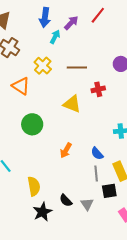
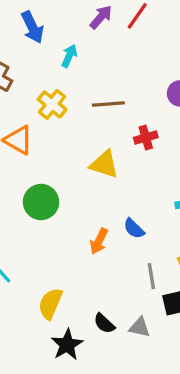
blue arrow: (45, 17) -> (32, 27), moved, turned -30
purple arrow: (71, 23) -> (101, 17), moved
blue semicircle: (97, 154) -> (134, 229), moved
yellow semicircle: (34, 186) -> (50, 304), turned -144
gray triangle: (87, 204) -> (140, 327), turned -40

